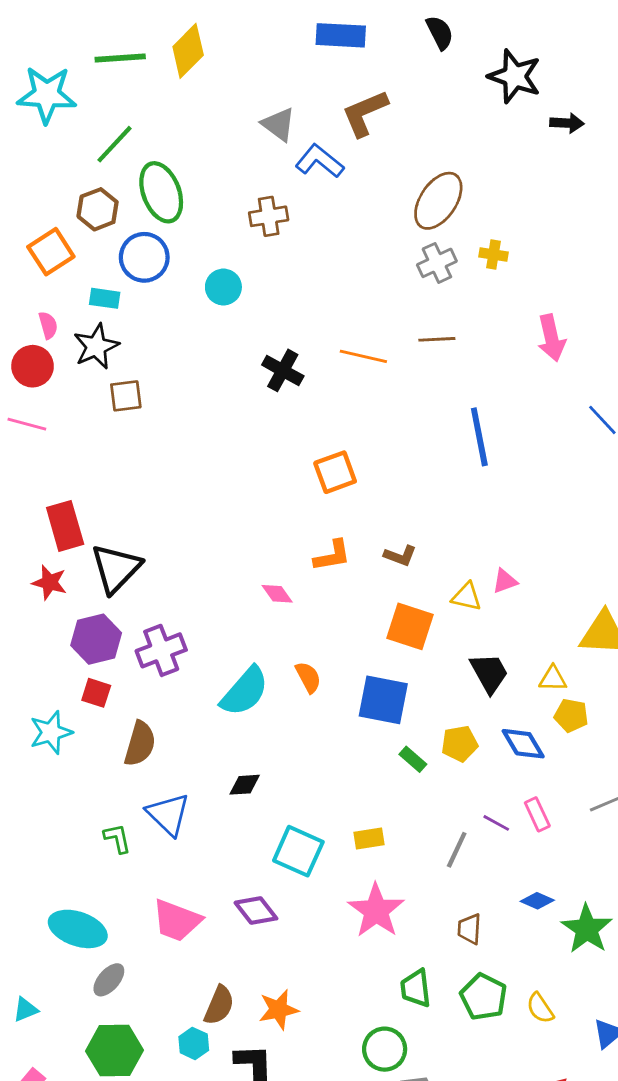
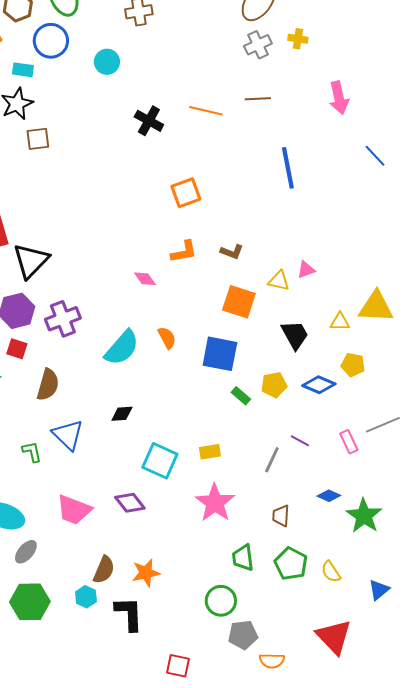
yellow triangle: (553, 679) -> (340, 322), moved
blue diamond: (523, 744) -> (319, 385), turned -36
pink rectangle: (537, 814) -> (349, 442), moved

